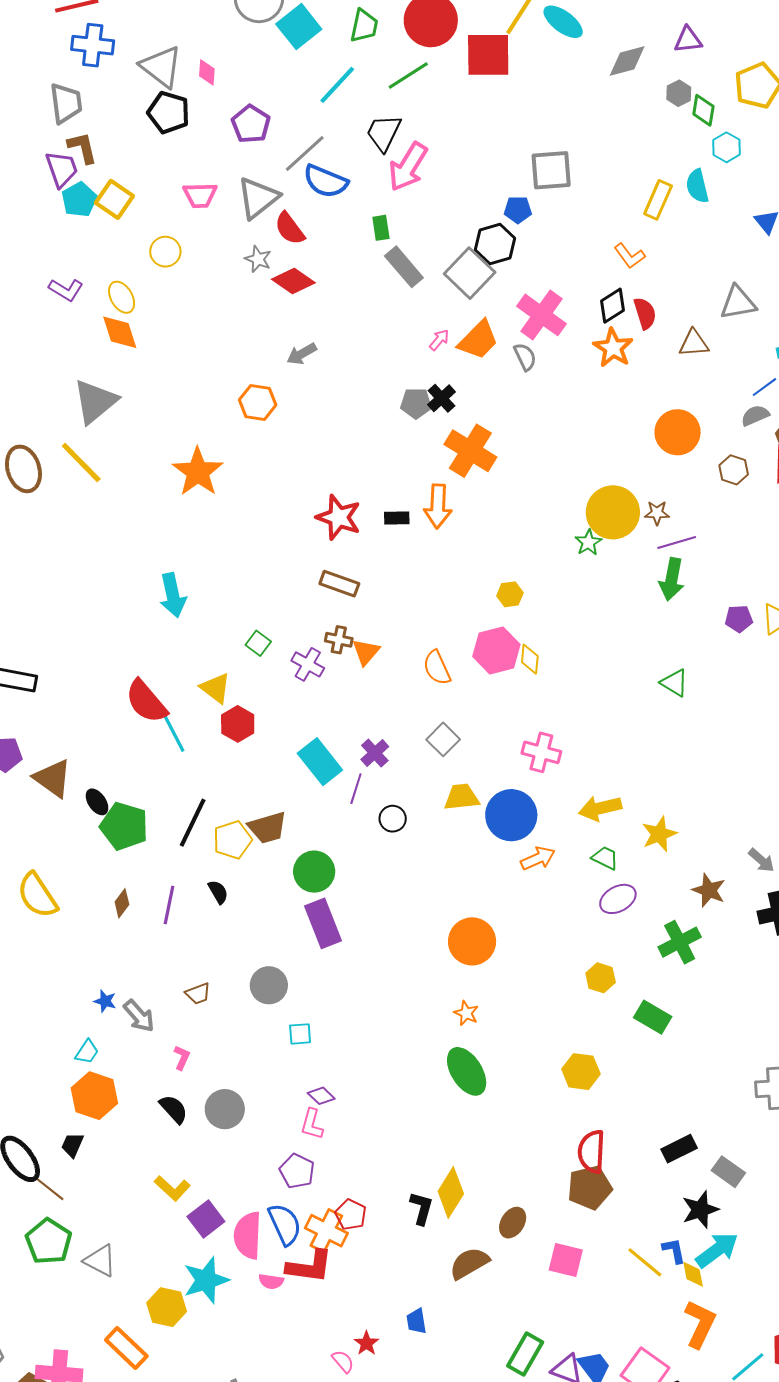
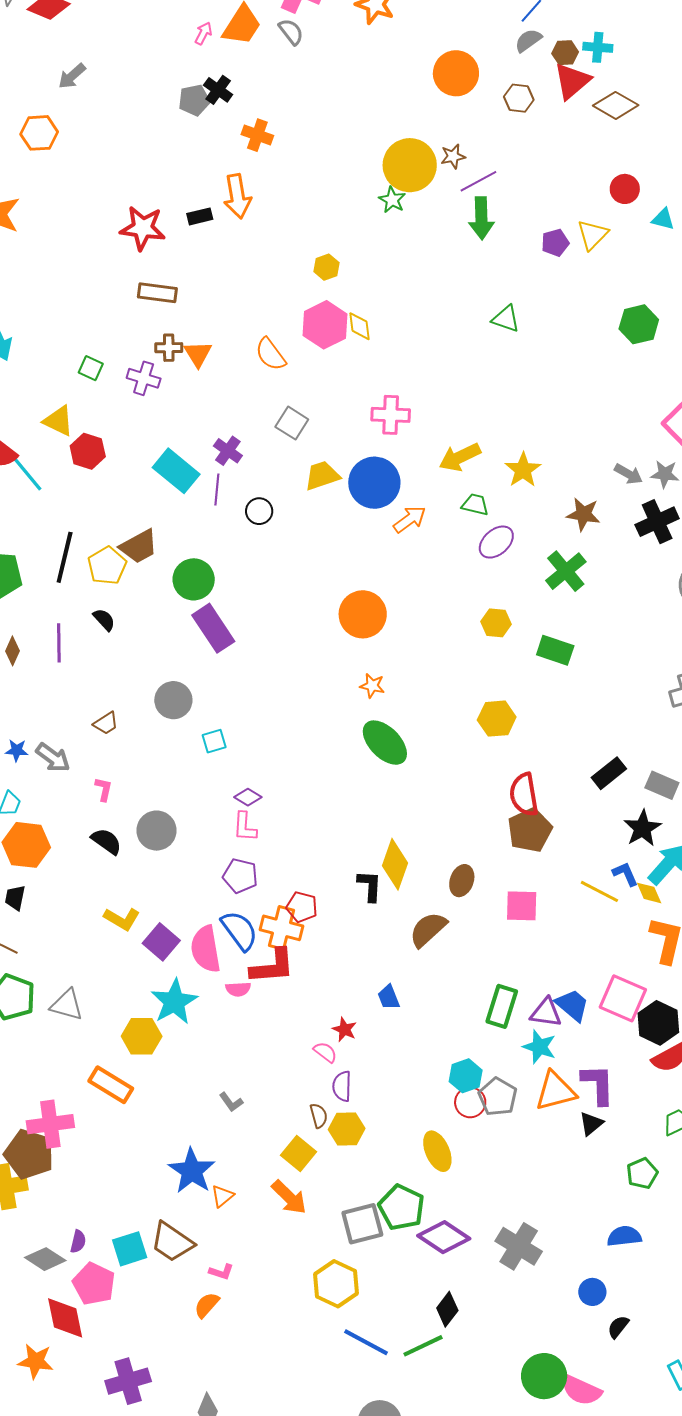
orange cross: (470, 451) -> (257, 135), size x0.6

